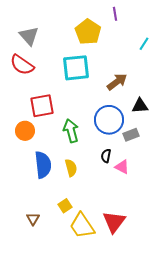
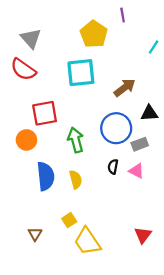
pink triangle: (122, 167) -> (136, 171), moved
red triangle: (114, 222) -> (143, 235), moved, size x0.7

